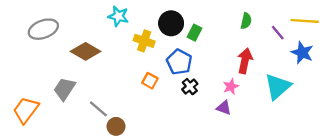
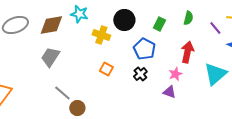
green rectangle: (194, 33) -> (159, 24), moved
brown diamond: (86, 51) -> (51, 25), moved, turned -40
blue pentagon: (179, 62) -> (144, 49), moved
gray trapezoid: (64, 89) -> (50, 57), moved

